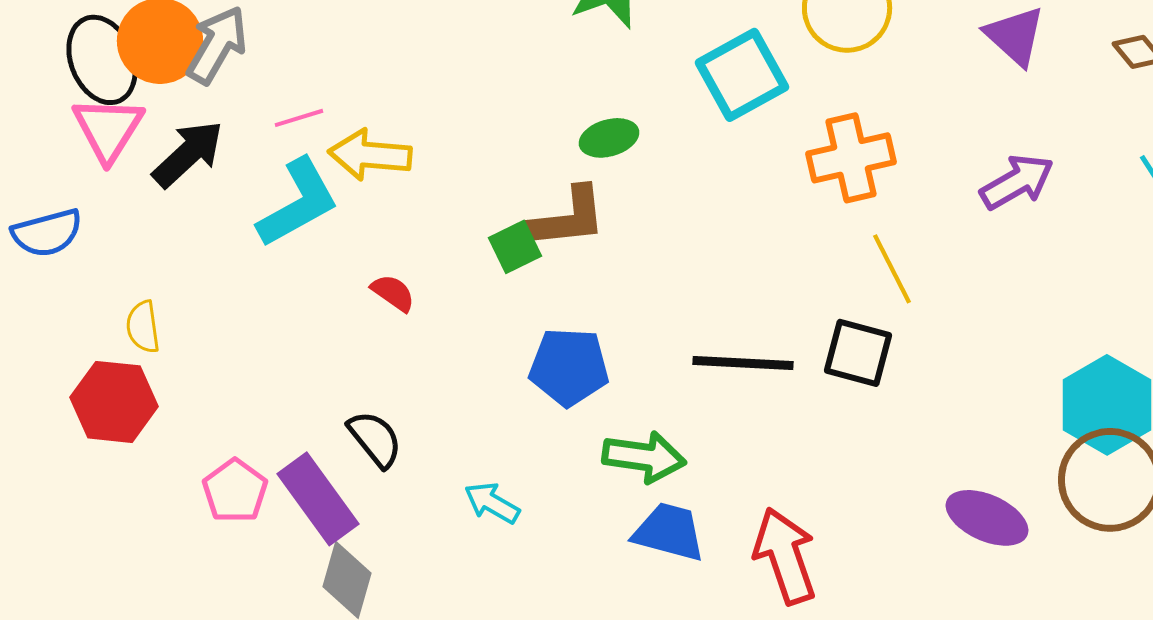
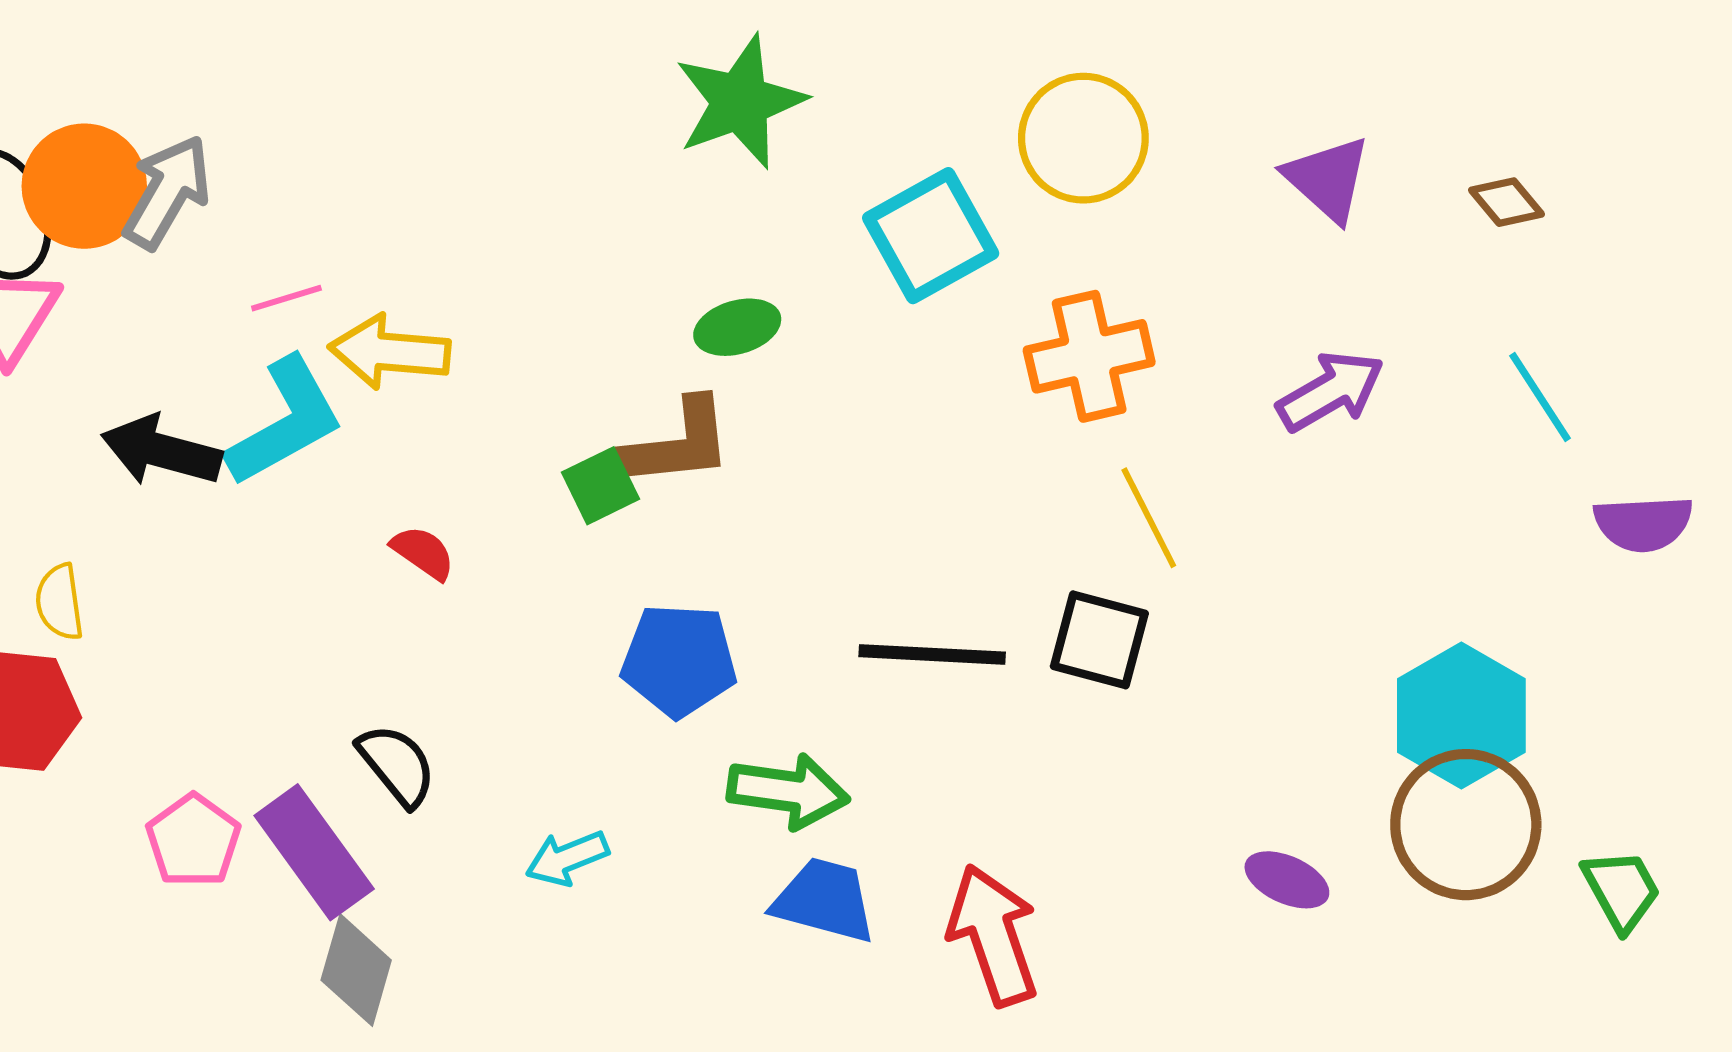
black arrow: (188, 154) -> (161, 451), moved, turned -122
cyan arrow: (492, 503) -> (567, 858), turned -52
purple ellipse: (987, 518) -> (1287, 880), size x0.7

